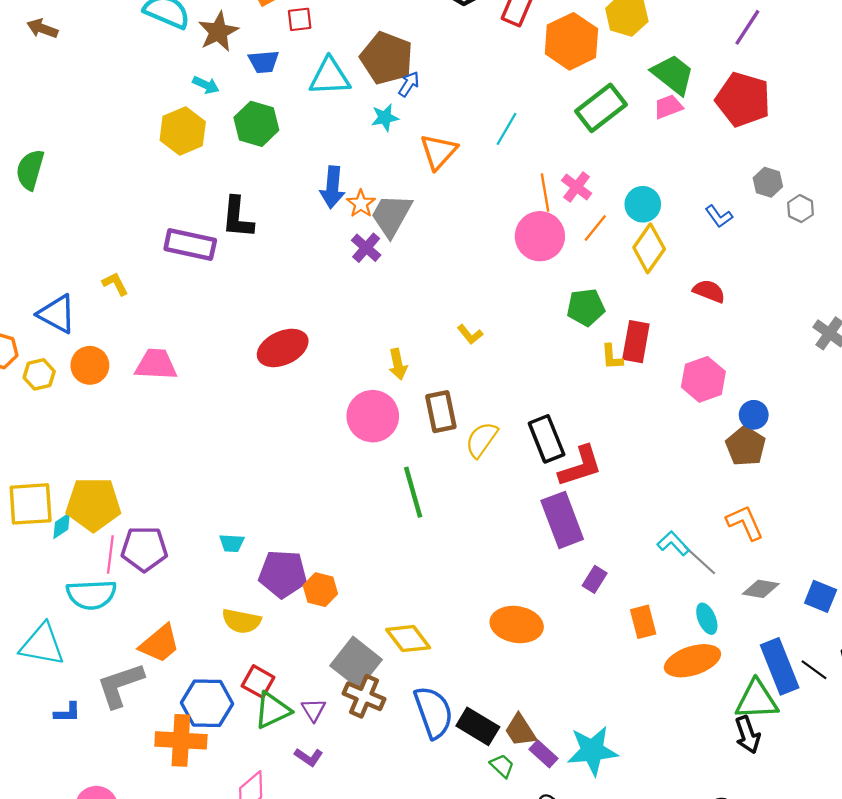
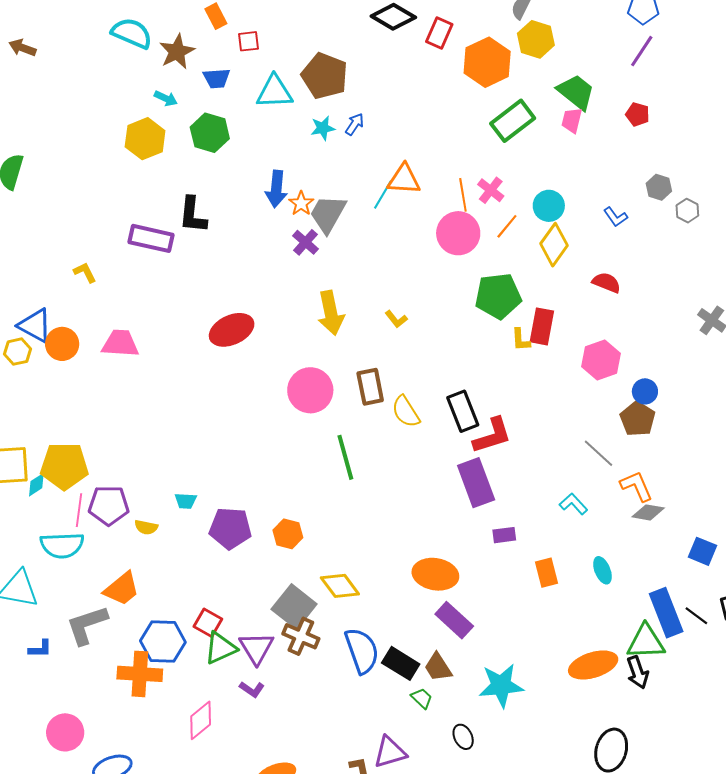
blue arrow: (409, 84) -> (355, 124), moved
red pentagon: (743, 99) -> (638, 114), size x0.5
pink trapezoid: (668, 107) -> (572, 120), turned -56
cyan line: (507, 129) -> (383, 195), moved
orange triangle: (438, 152) -> (404, 179), moved, turned 51
green pentagon: (586, 307) -> (498, 296), size x1.4
blue triangle: (57, 314) -> (35, 325), moved
yellow arrow: (398, 364) -> (331, 313), moved, size x1.6
yellow semicircle: (482, 440) -> (406, 412), turned -68
gray line: (699, 560) -> (599, 453), moved
purple rectangle: (595, 579) -> (504, 535), turned 50
gray diamond: (761, 589) -> (648, 512), moved
orange hexagon: (320, 590) -> (288, 534), moved
yellow semicircle: (241, 621) -> (146, 527), moved, size x0.7
orange ellipse: (692, 661) -> (593, 665), moved
purple triangle: (314, 710) -> (256, 648), size x1.6
purple rectangle: (544, 754) -> (454, 620), moved, size x1.5

